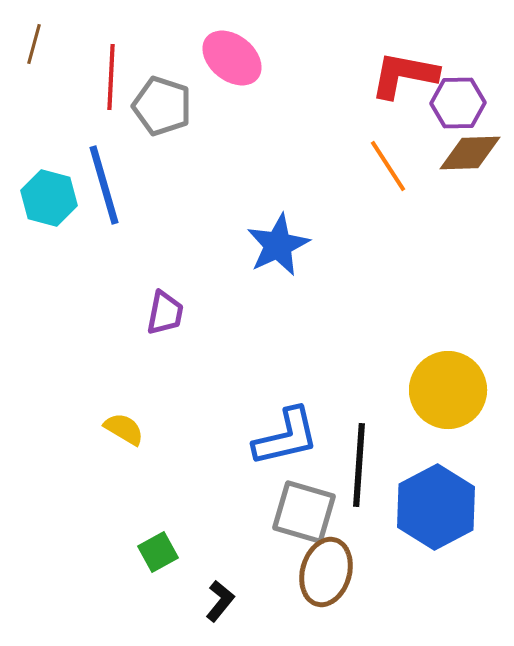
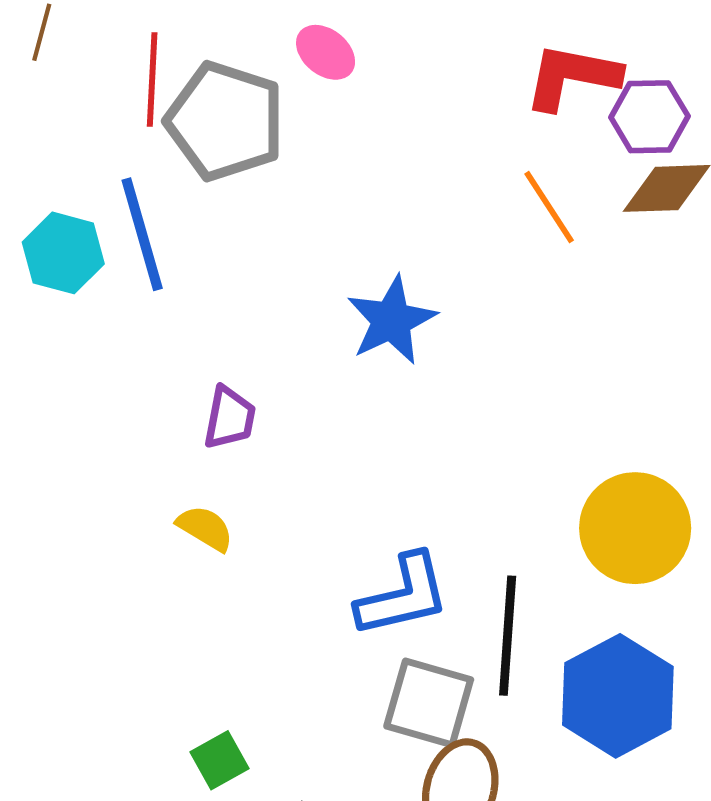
pink ellipse: (232, 58) -> (326, 52), size x0.7
gray pentagon: (162, 106) -> (225, 121), size x1.4
yellow semicircle: (124, 429) -> (205, 528), moved

